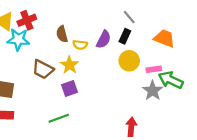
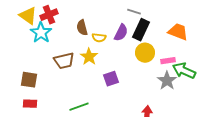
gray line: (129, 17) -> (134, 12), moved, turned -32
black rectangle: (125, 36) -> (141, 30), size x1.5
cyan star: (18, 39) -> (41, 33), turned 30
brown trapezoid: (43, 69) -> (64, 61), turned -40
purple square: (69, 88) -> (111, 79), moved

